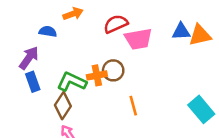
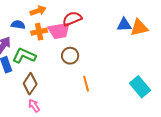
pink trapezoid: (138, 39) -> (59, 31), moved
orange cross: (97, 75) -> (39, 32), moved
green L-shape: (72, 82) -> (24, 56), moved

